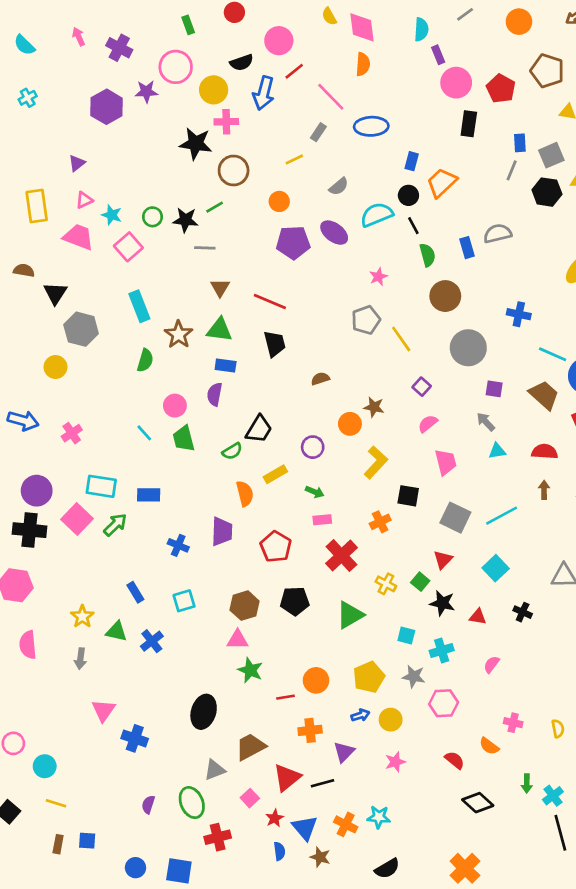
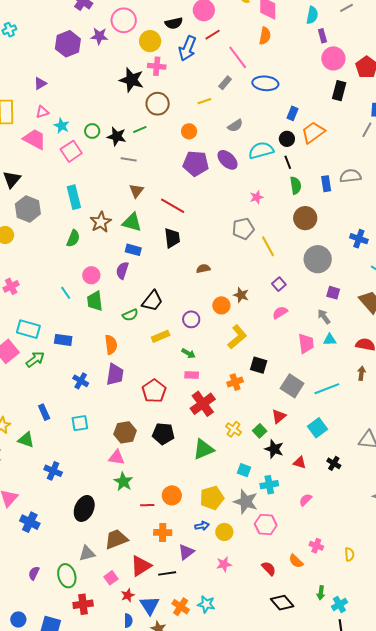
pink trapezoid: (446, 462) -> (306, 343), moved
orange semicircle: (245, 494) -> (111, 345), moved
blue cross: (152, 641) -> (53, 471), moved, turned -36
gray star: (414, 676) -> (246, 502), size x1.4

